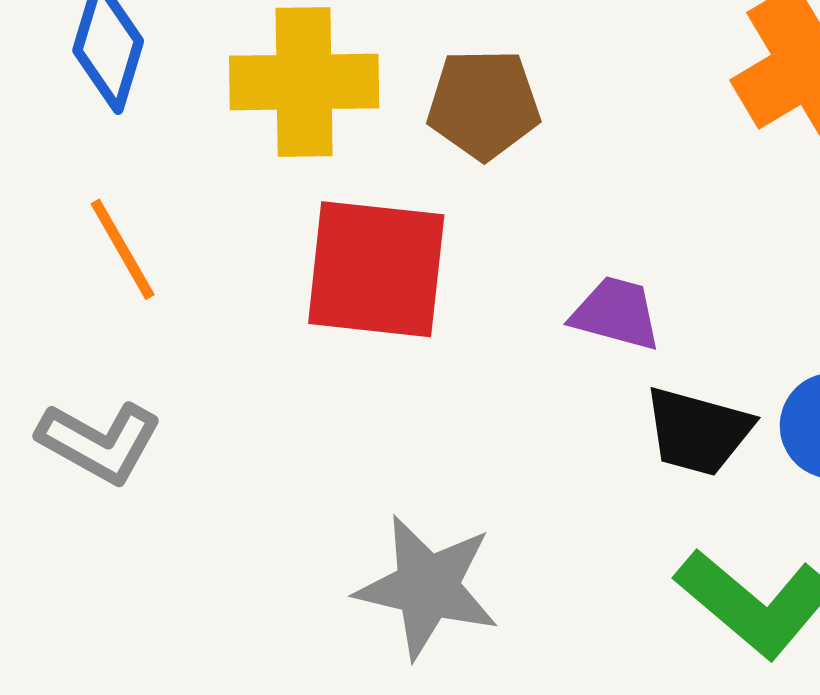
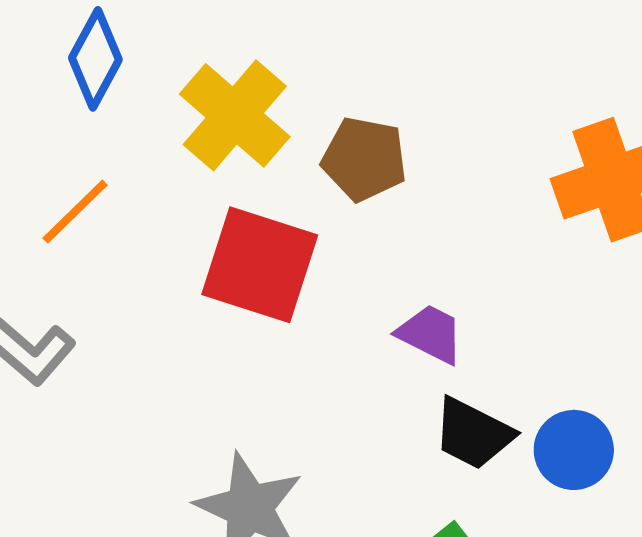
yellow cross: (304, 82) -> (235, 115), turned 30
orange line: (123, 249) -> (75, 212), turned 64

